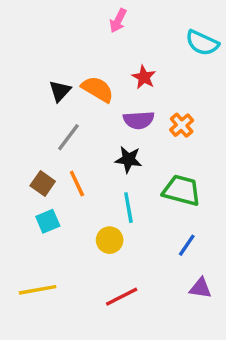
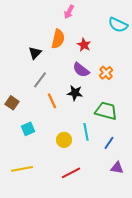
orange semicircle: (98, 89) -> (58, 39), moved, turned 72
purple semicircle: (139, 120) -> (81, 70), turned 42
brown square: (43, 183) -> (12, 103), moved
orange line: (77, 183) -> (52, 101), moved
cyan line: (128, 208) -> (86, 132), moved

